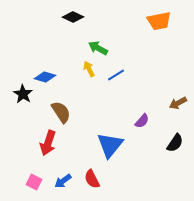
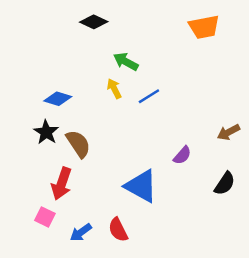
black star: (23, 94) -> (46, 132), moved
blue triangle: (110, 145) -> (141, 186), turned -40
pink square: (34, 182) -> (45, 217), moved

